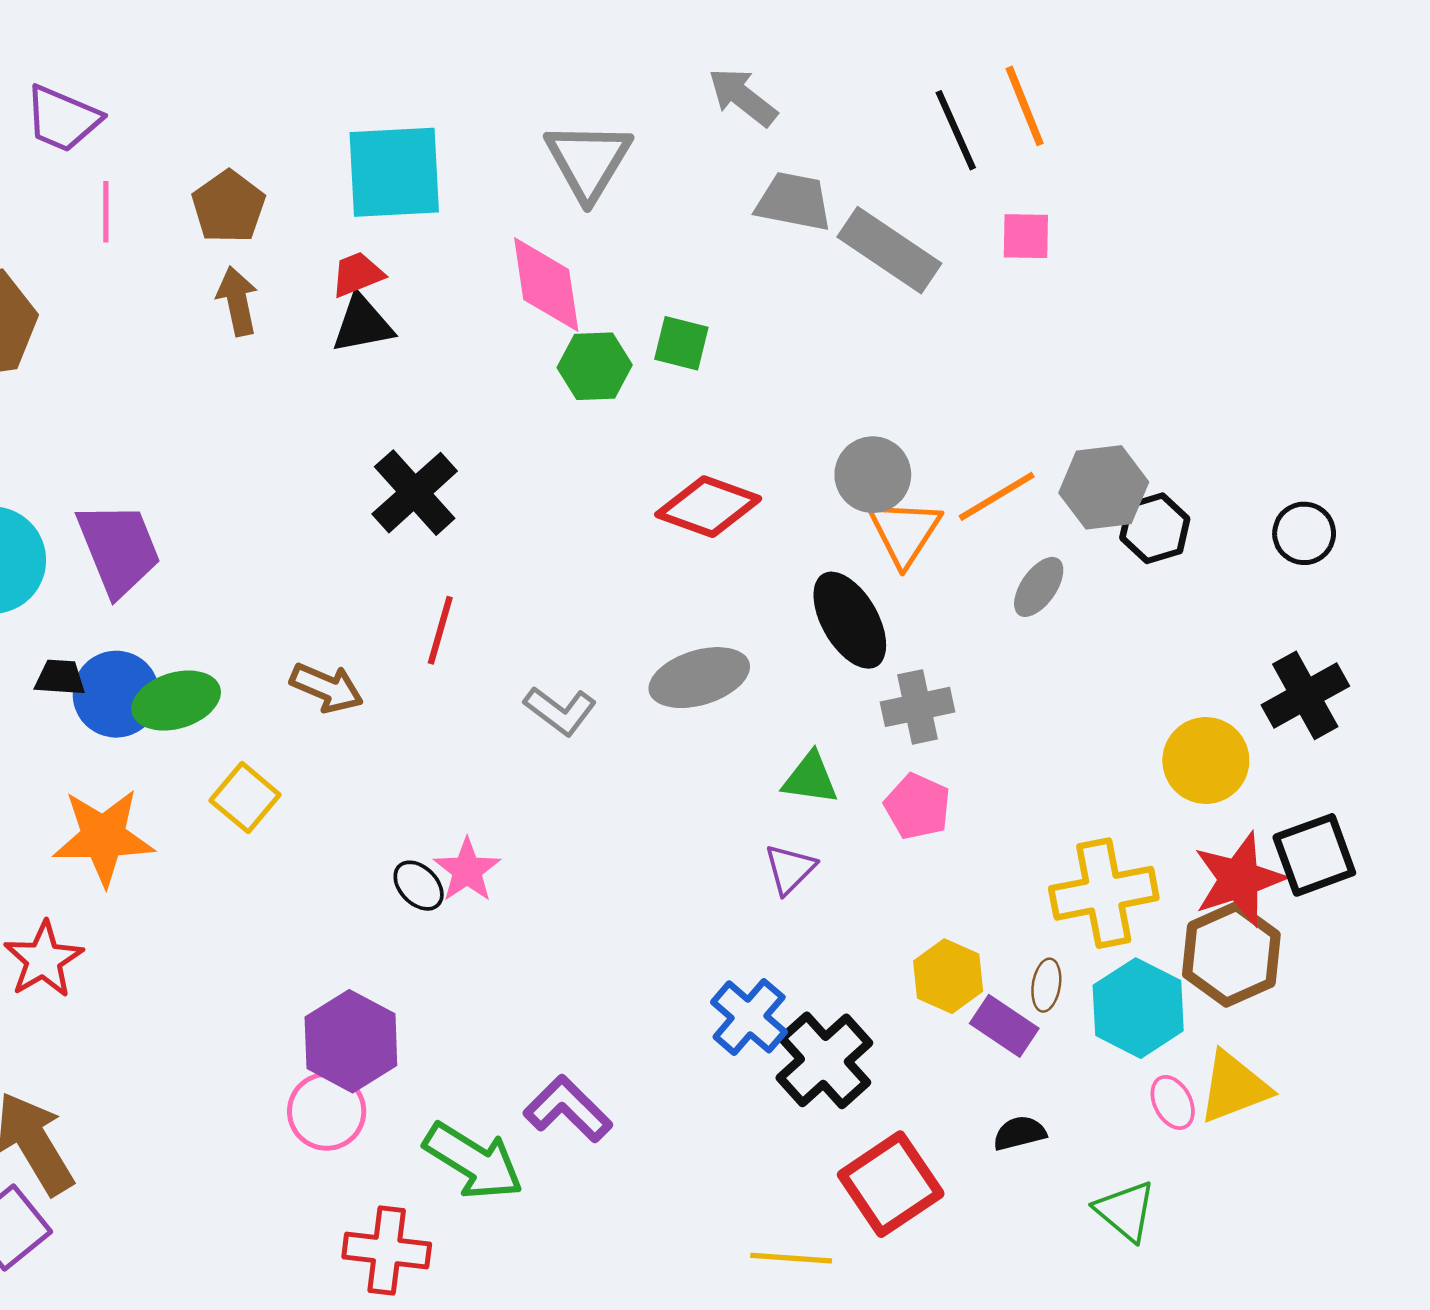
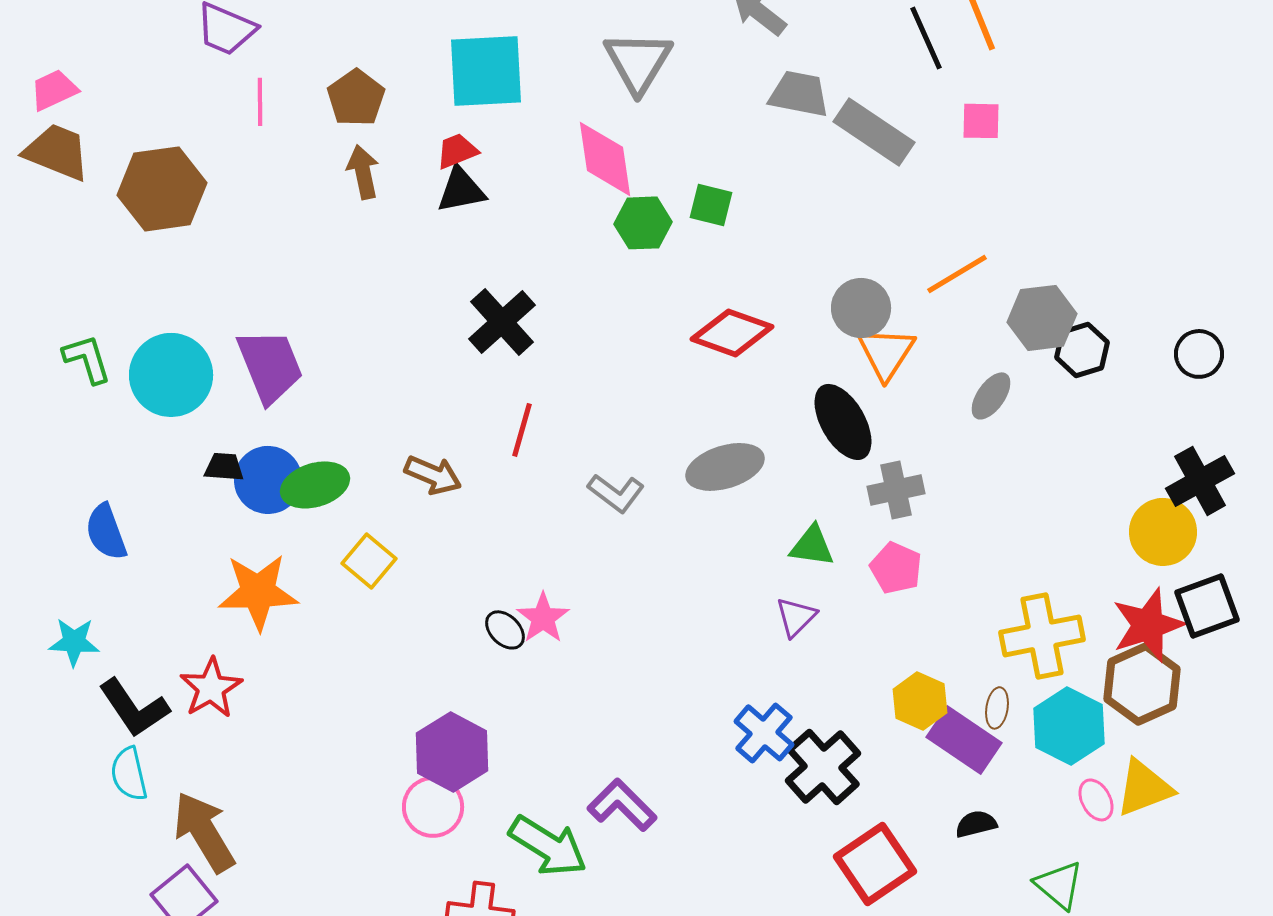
orange line: (997, 496) -> (957, 274), moved
yellow circle: (1206, 760) -> (1163, 532), moved
purple rectangle: (1004, 1026) -> (964, 740), size x1.4

